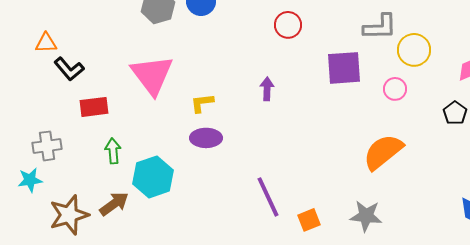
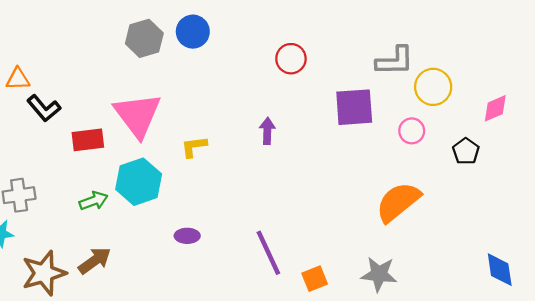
red rectangle: (94, 107) -> (88, 140), moved
black pentagon: (455, 113) -> (466, 151), moved
purple ellipse: (206, 138) -> (187, 236), moved, size x0.7
green arrow: (113, 151) -> (94, 201), turned 75
cyan hexagon: (153, 177) -> (139, 182), moved

